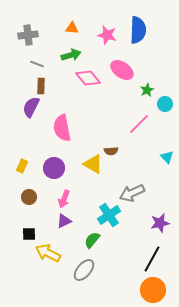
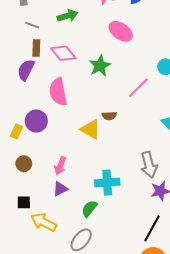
pink diamond: (88, 78) -> (63, 53), moved
green star: (147, 90) -> (100, 66), moved, size x1.5
purple circle: (54, 168) -> (36, 121), moved
gray arrow: (132, 193) -> (149, 165), moved, turned -80
cyan cross: (109, 215) -> (107, 183), turned 30

